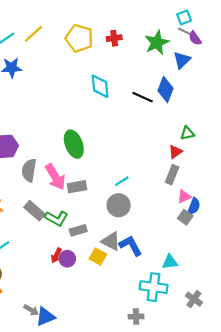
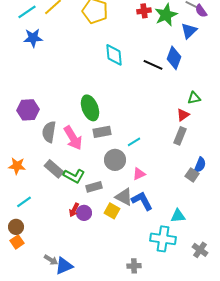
red cross: (114, 38) -> (144, 11), moved
gray rectangle: (77, 187) -> (102, 132), moved
pink triangle: (184, 196) -> (139, 174), moved
gray circle: (119, 205) -> (115, 160), moved
gray cross: (136, 317) -> (134, 266), moved

